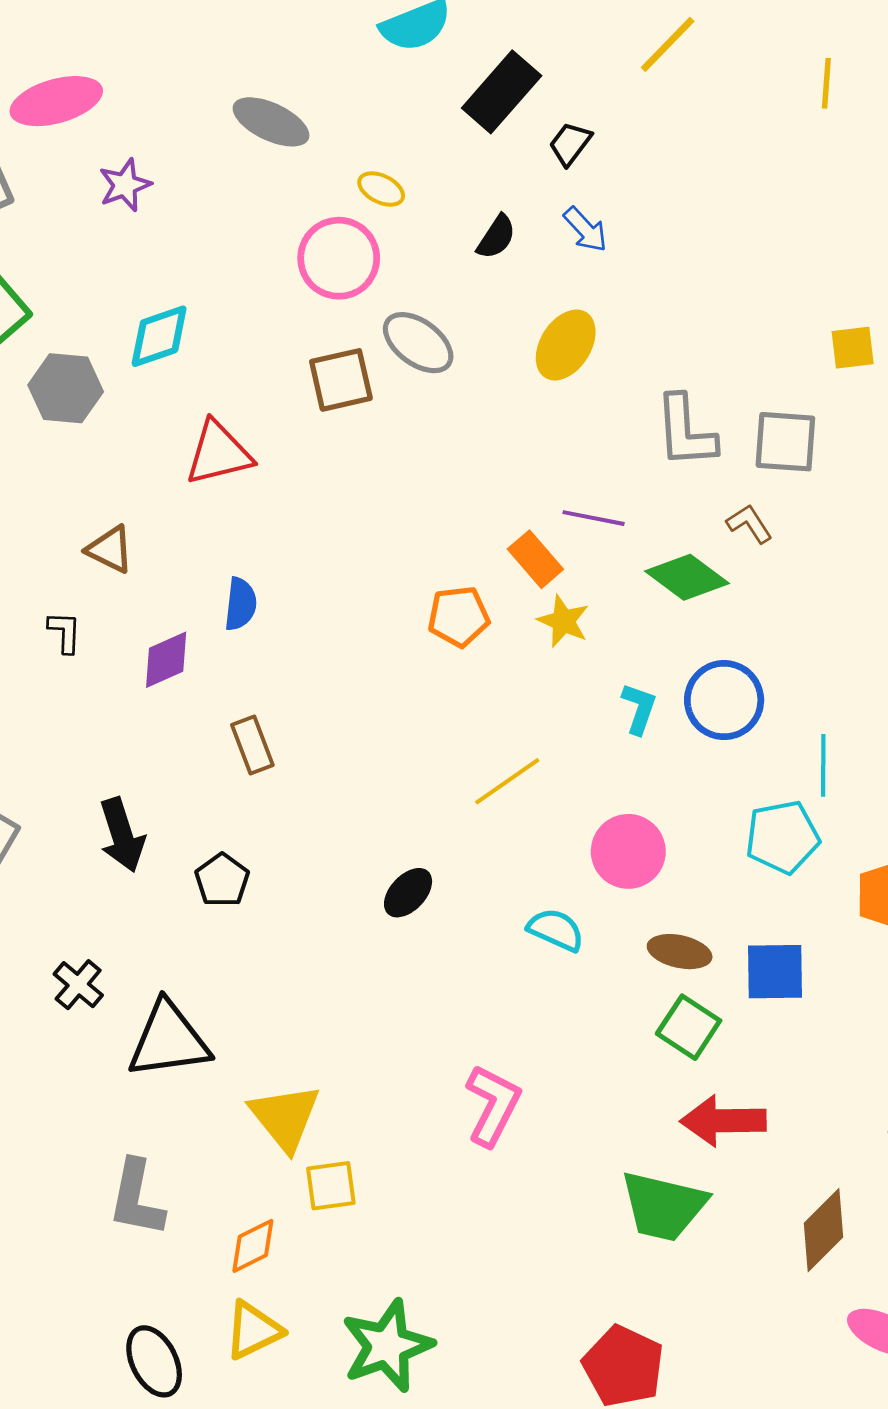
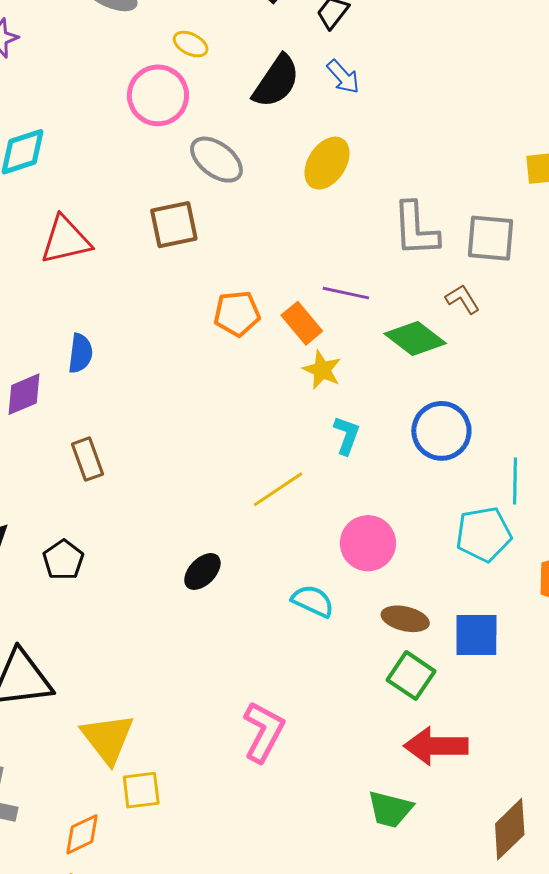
black semicircle: (496, 237) -> (276, 81), size x1.6
brown square: (341, 380) -> (174, 225), moved
orange pentagon: (459, 617) -> (237, 314), moved
cyan L-shape: (639, 709) -> (347, 435), moved
green trapezoid: (663, 1206) -> (390, 809), size x0.7

